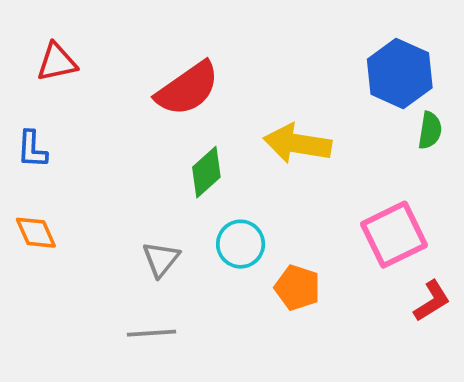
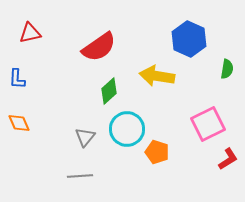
blue hexagon: (400, 74) -> (189, 39), moved
cyan circle: (241, 244) -> (127, 129), size x1.4

